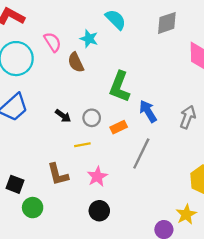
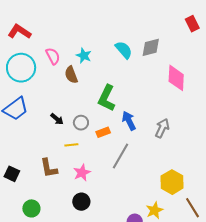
cyan semicircle: (116, 19) -> (124, 50), moved
green circle: (33, 208) -> (31, 208), moved

